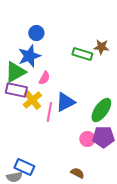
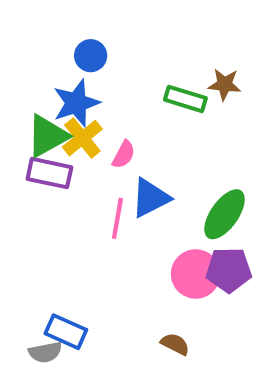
pink semicircle: (44, 78) -> (124, 155), moved
yellow cross: (32, 100) -> (82, 138), moved
pink circle: (87, 139) -> (196, 274), size x1.5

